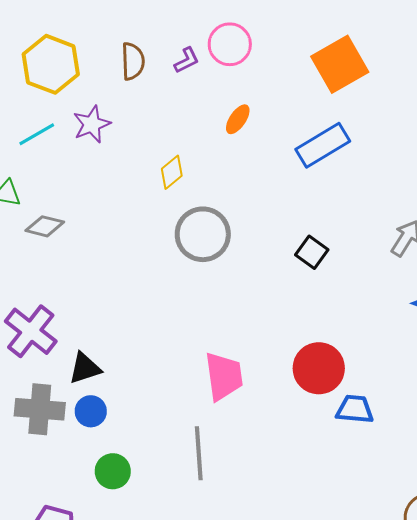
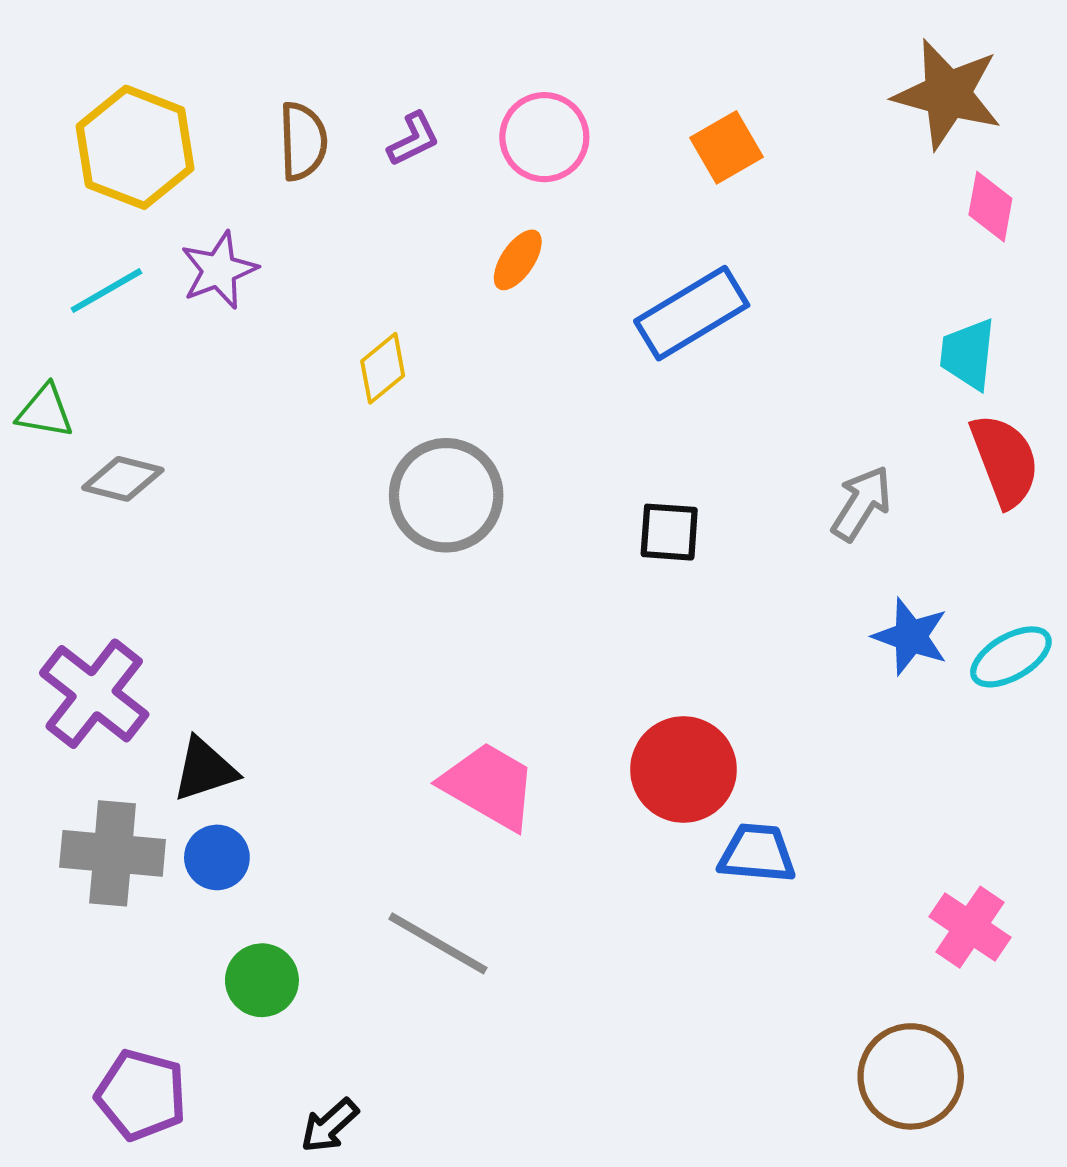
pink circle: (230, 44) -> (544, 137), moved
orange square: (340, 64) -> (726, 147), size x0.6
black square: (312, 252) -> (669, 532), turned -32
pink trapezoid: (224, 376) -> (489, 786), turned -52
gray line: (199, 453) -> (438, 943), turned -56

